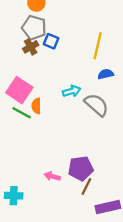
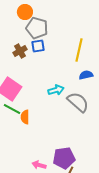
gray pentagon: (34, 28) -> (37, 28), moved
blue square: (51, 41) -> (38, 46), turned -32
orange semicircle: (36, 106) -> (25, 117), moved

